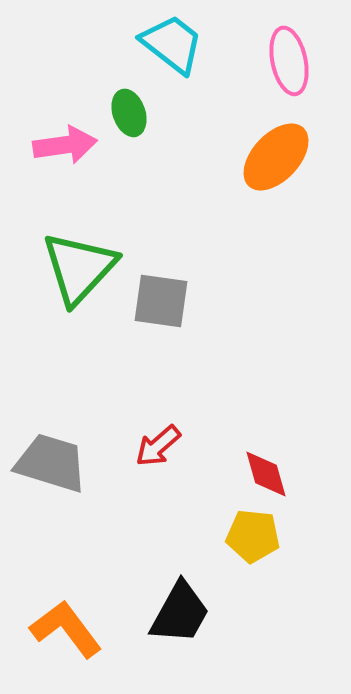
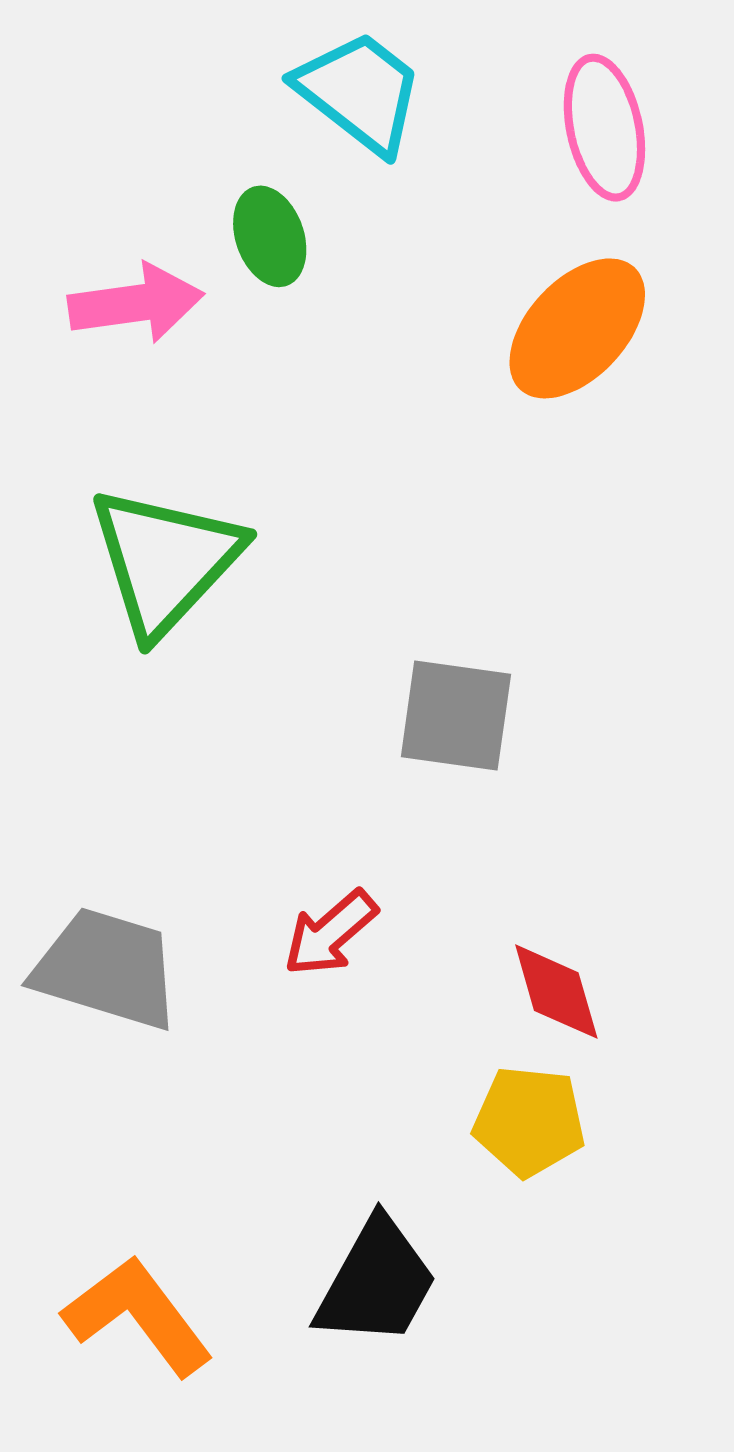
gray square: (161, 301) -> (456, 715), moved

